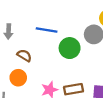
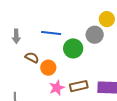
orange circle: (18, 78) -> (48, 68), moved

